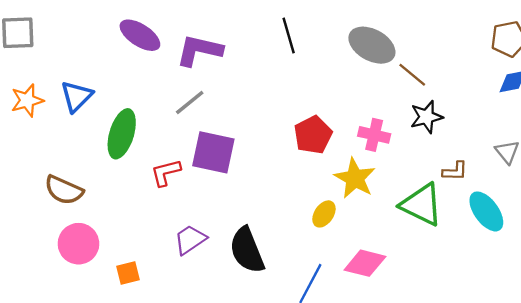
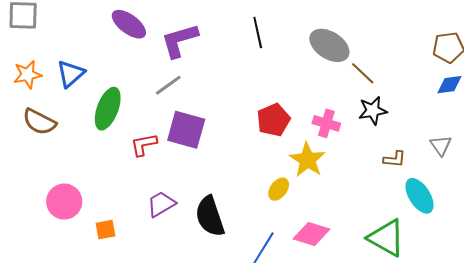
purple L-shape: (199, 50) -> (179, 40), turned -33
brown semicircle: (64, 190) -> (39, 122), moved
green triangle: (422, 205) -> (386, 238), moved

